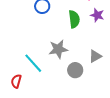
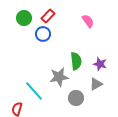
purple star: (97, 15) -> (100, 64), moved
green semicircle: (74, 19) -> (76, 61), moved

